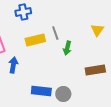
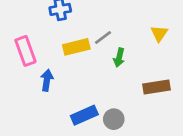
gray line: (55, 33) -> (103, 38), turned 72
blue rectangle: (41, 91) -> (84, 115), turned -30

